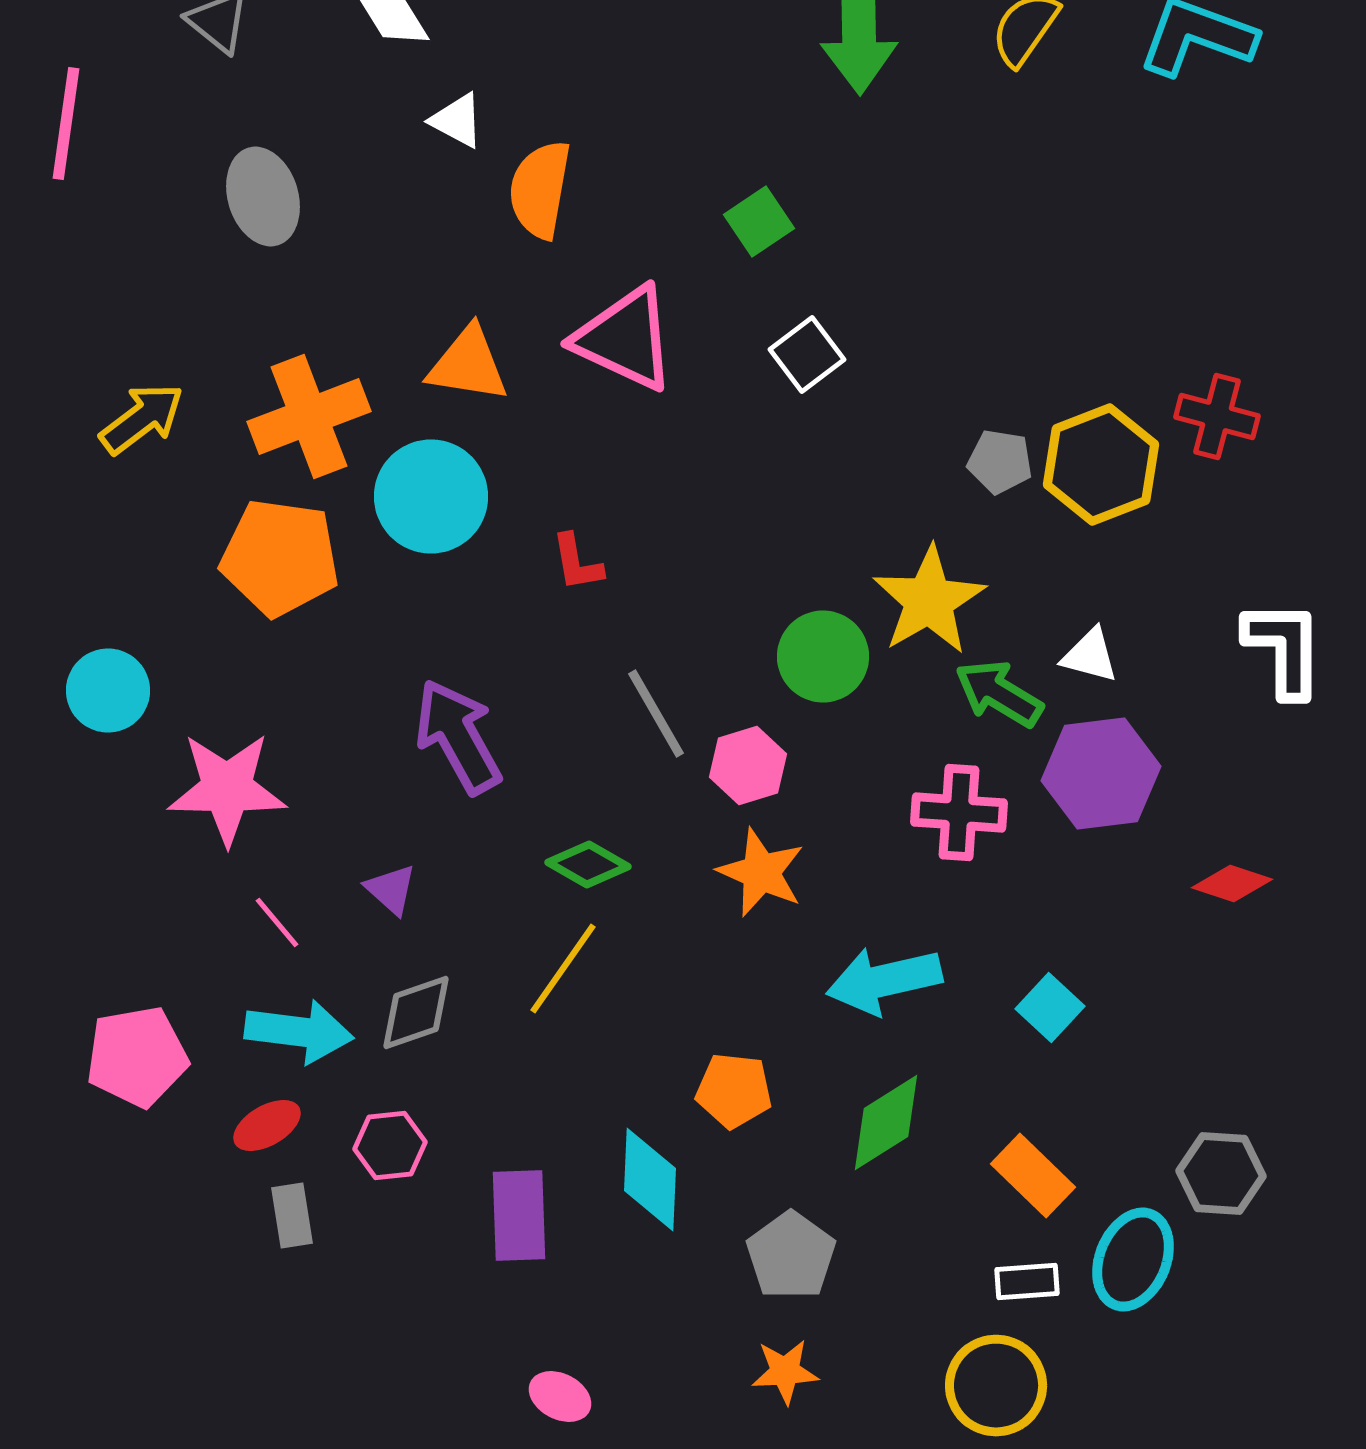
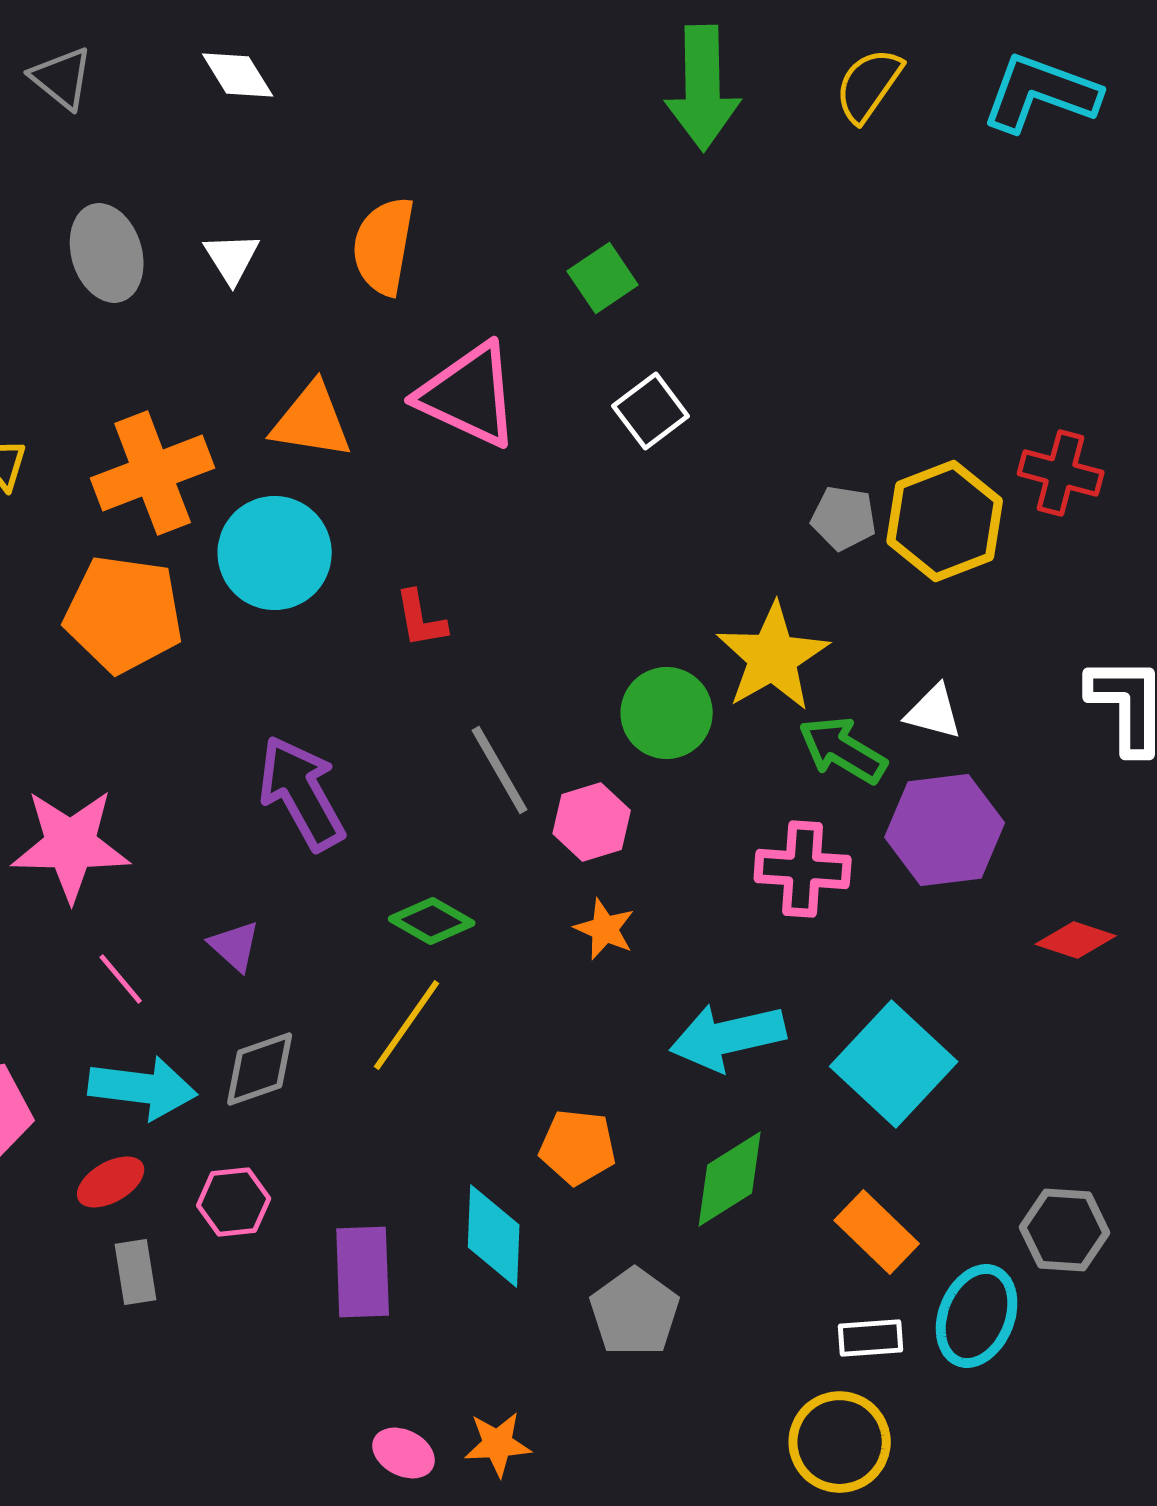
white triangle: (457, 120) -> (232, 258), moved, turned 30
orange star: (761, 872) -> (605, 929), size x0.7
cyan square: (1050, 1008) -> (894, 1064), size x1.8
orange star: (785, 1372) -> (498, 1444), moved

